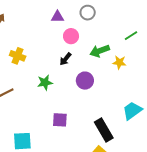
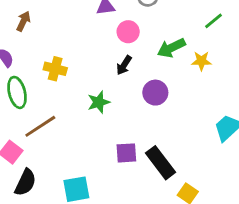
black rectangle: (104, 130) -> (160, 163), moved

